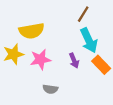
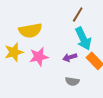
purple arrow: (74, 61) -> (70, 57), turned 96
gray semicircle: (50, 89) -> (72, 81), moved

